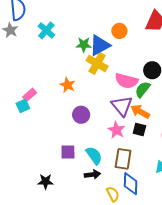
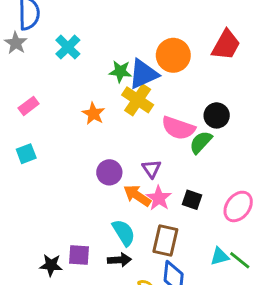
orange circle: (119, 31) -> (173, 55), size x1.5
orange star: (68, 85) -> (93, 114), moved
pink rectangle: (30, 95) -> (29, 106), moved
purple triangle: (122, 106) -> (152, 169), moved, size x0.6
orange arrow: (140, 112) -> (137, 196), moved
purple square: (68, 152) -> (79, 255), moved

